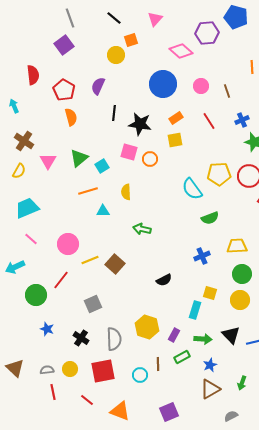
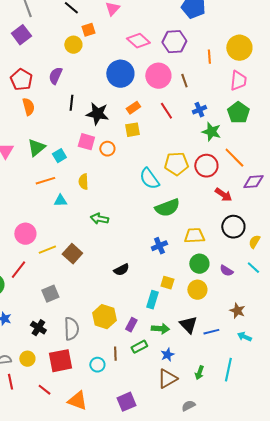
purple hexagon: (207, 33) -> (174, 42), moved
pink circle: (201, 86) -> (158, 76), size x1.6
green semicircle: (210, 218) -> (167, 208), size x1.4

